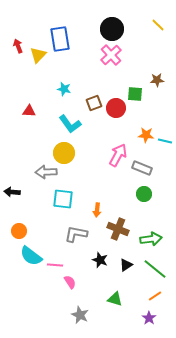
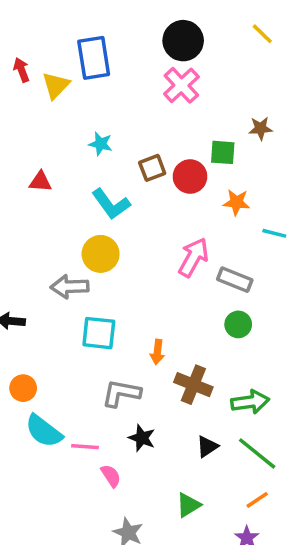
orange star: (146, 135) -> (236, 202), moved
black star: (100, 260) -> (142, 438), moved
green triangle: (115, 299) -> (188, 505), turned -49

